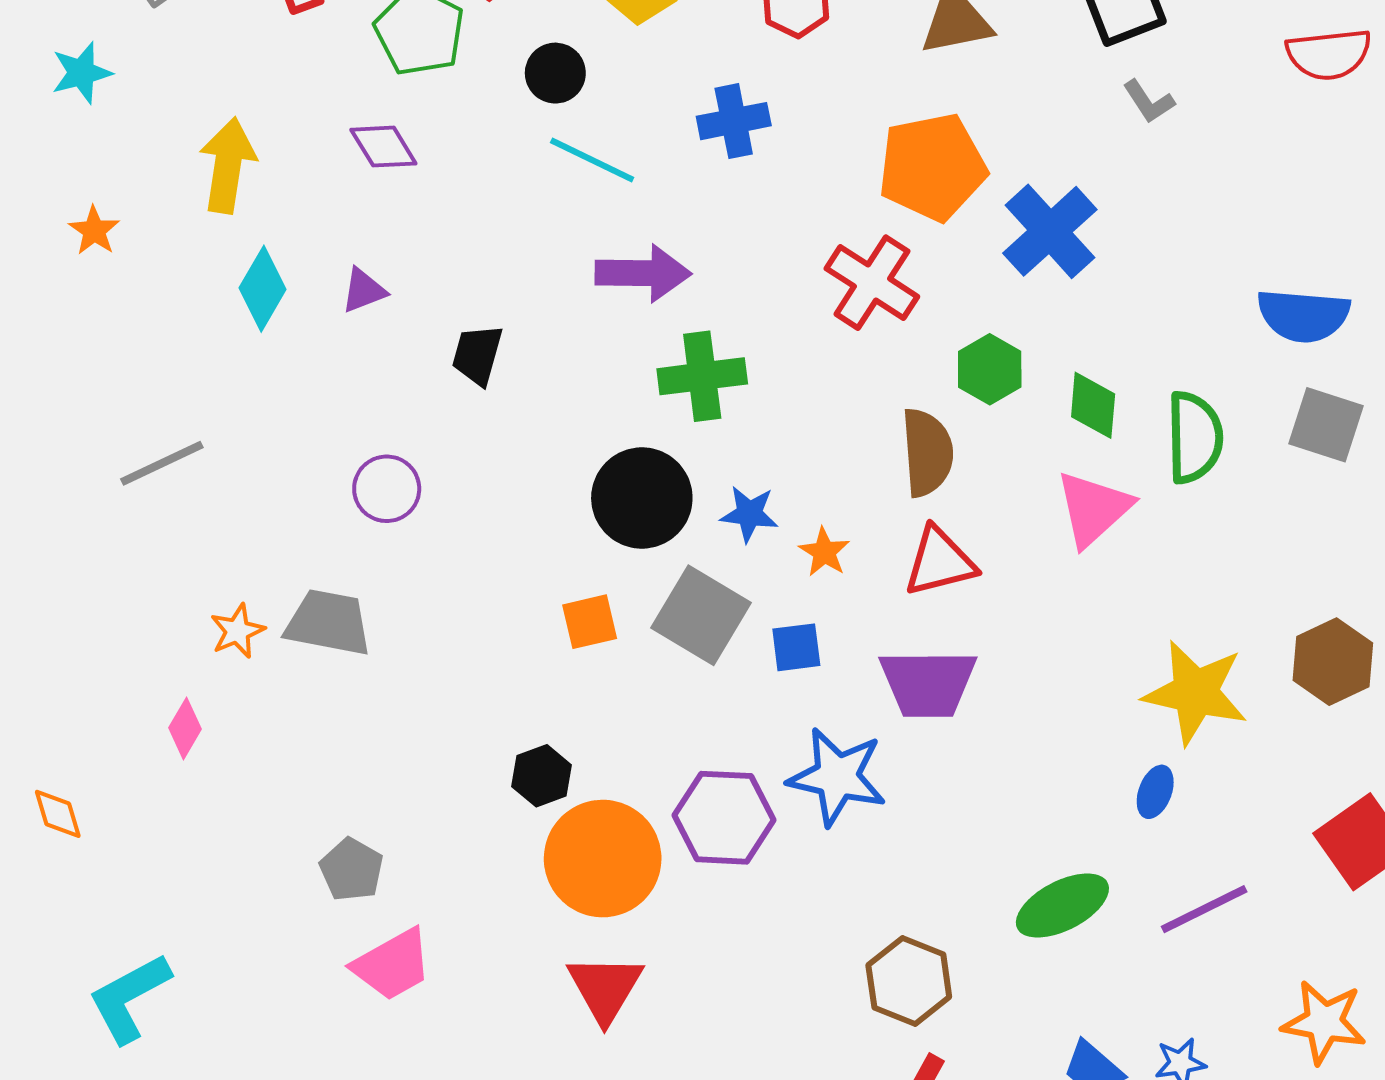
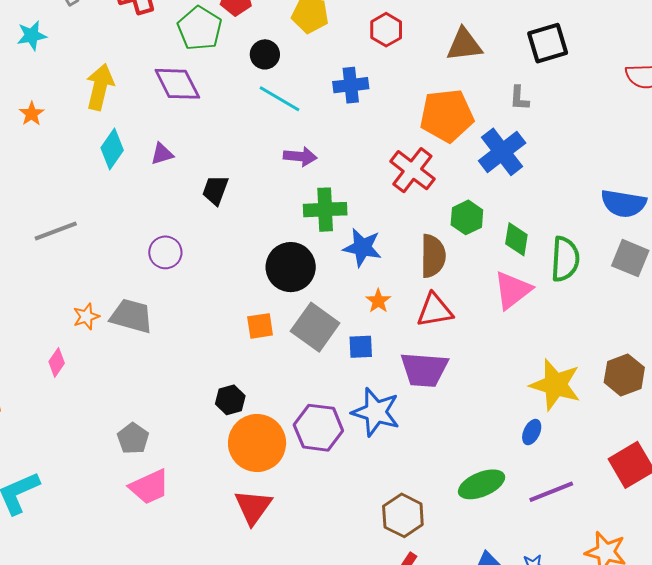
gray L-shape: (1149, 101) -> (519, 98), moved, turned 32
purple diamond: (383, 147) -> (177, 84), size x1.4
purple arrow: (643, 273) -> (300, 156), size x0.7
blue star: (749, 514) -> (362, 248), moved, size x1.4

